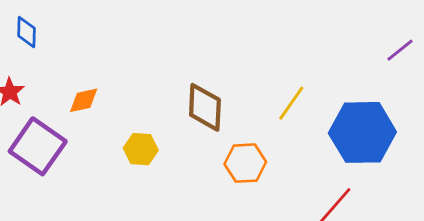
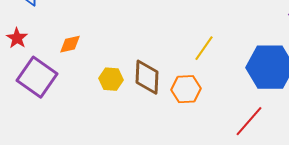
yellow line: (291, 103) -> (204, 48), moved
brown diamond: (205, 107) -> (147, 77), moved

